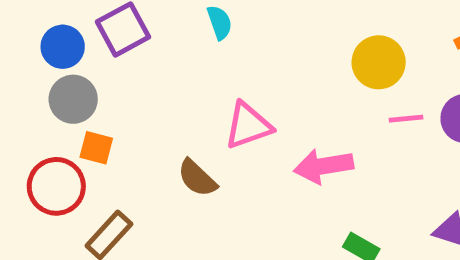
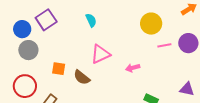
cyan semicircle: (219, 22) -> (91, 20), moved
orange square: (96, 148) -> (59, 69), moved
pink arrow: (324, 166) -> (133, 68), size x0.6

